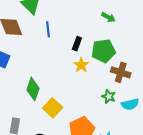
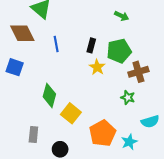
blue line: (48, 29) -> (56, 44), moved
brown cross: (121, 72) -> (138, 72), turned -30
cyan semicircle: (130, 104) -> (150, 121), moved

